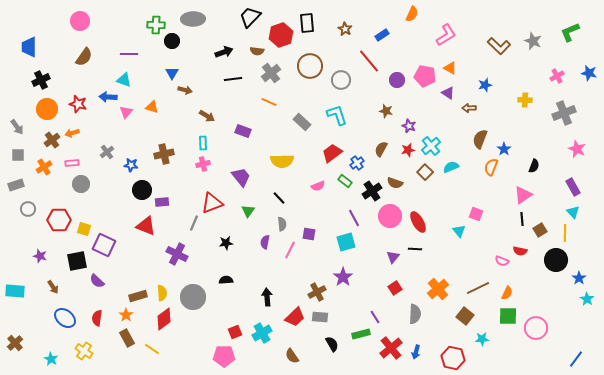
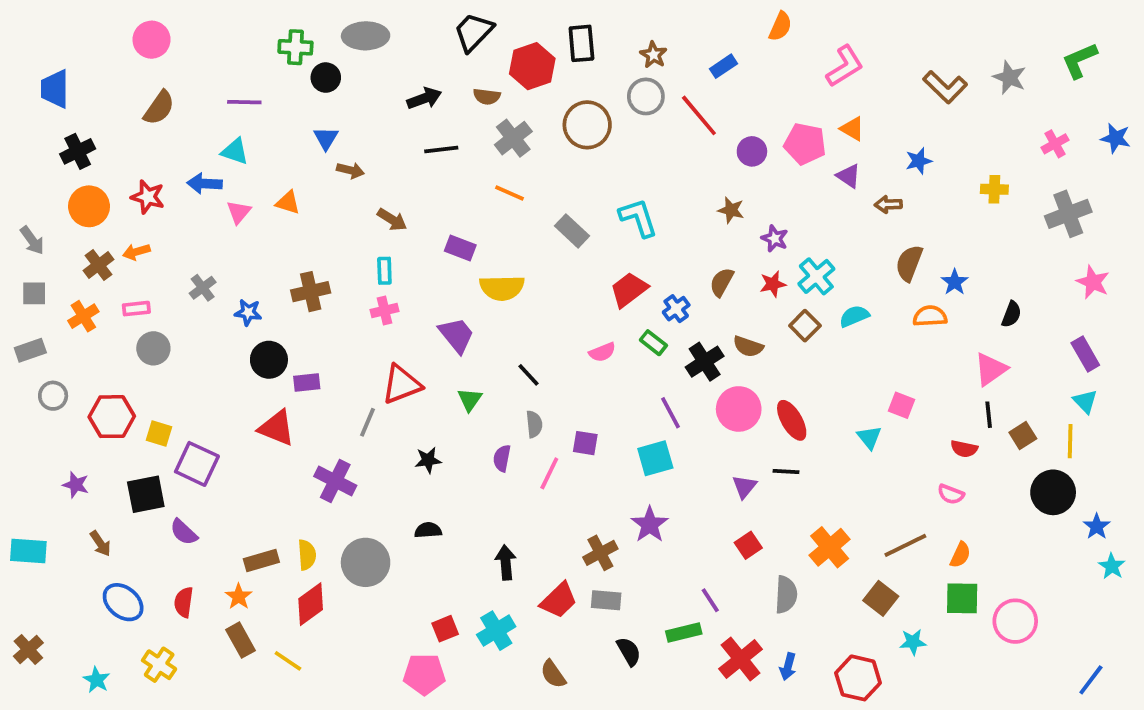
gray circle: (341, 80) -> (646, 96), moved
yellow semicircle: (282, 161) -> (502, 288), moved
orange semicircle: (491, 167) -> (930, 316), turned 66
red semicircle: (520, 251) -> (964, 449), moved

